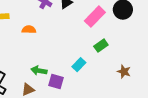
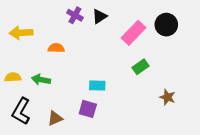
cyan rectangle: (79, 65) -> (97, 85), moved, turned 48
green arrow: (39, 71) -> (41, 80), moved

